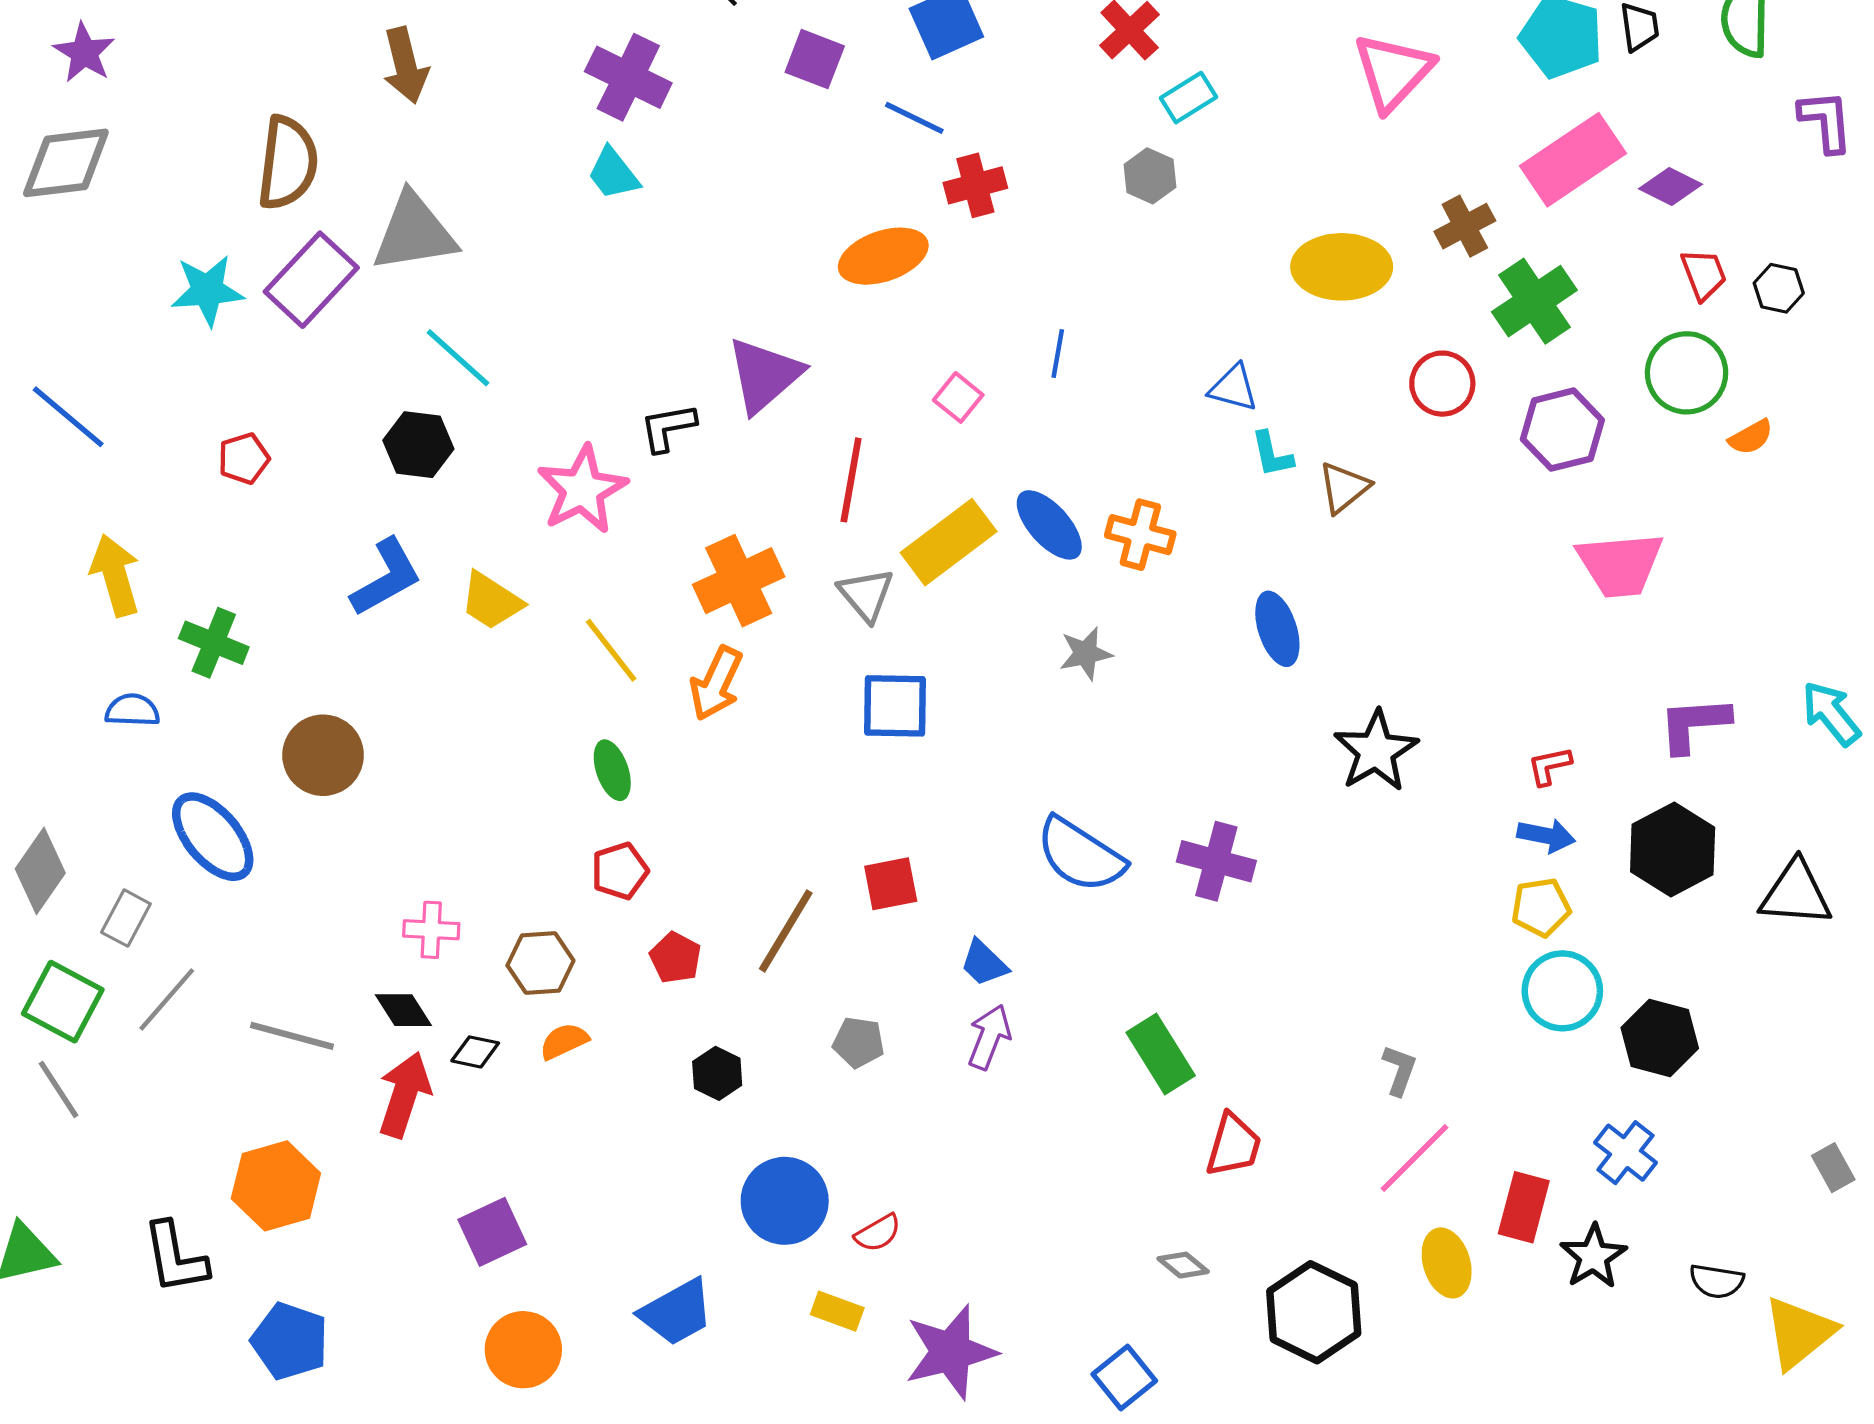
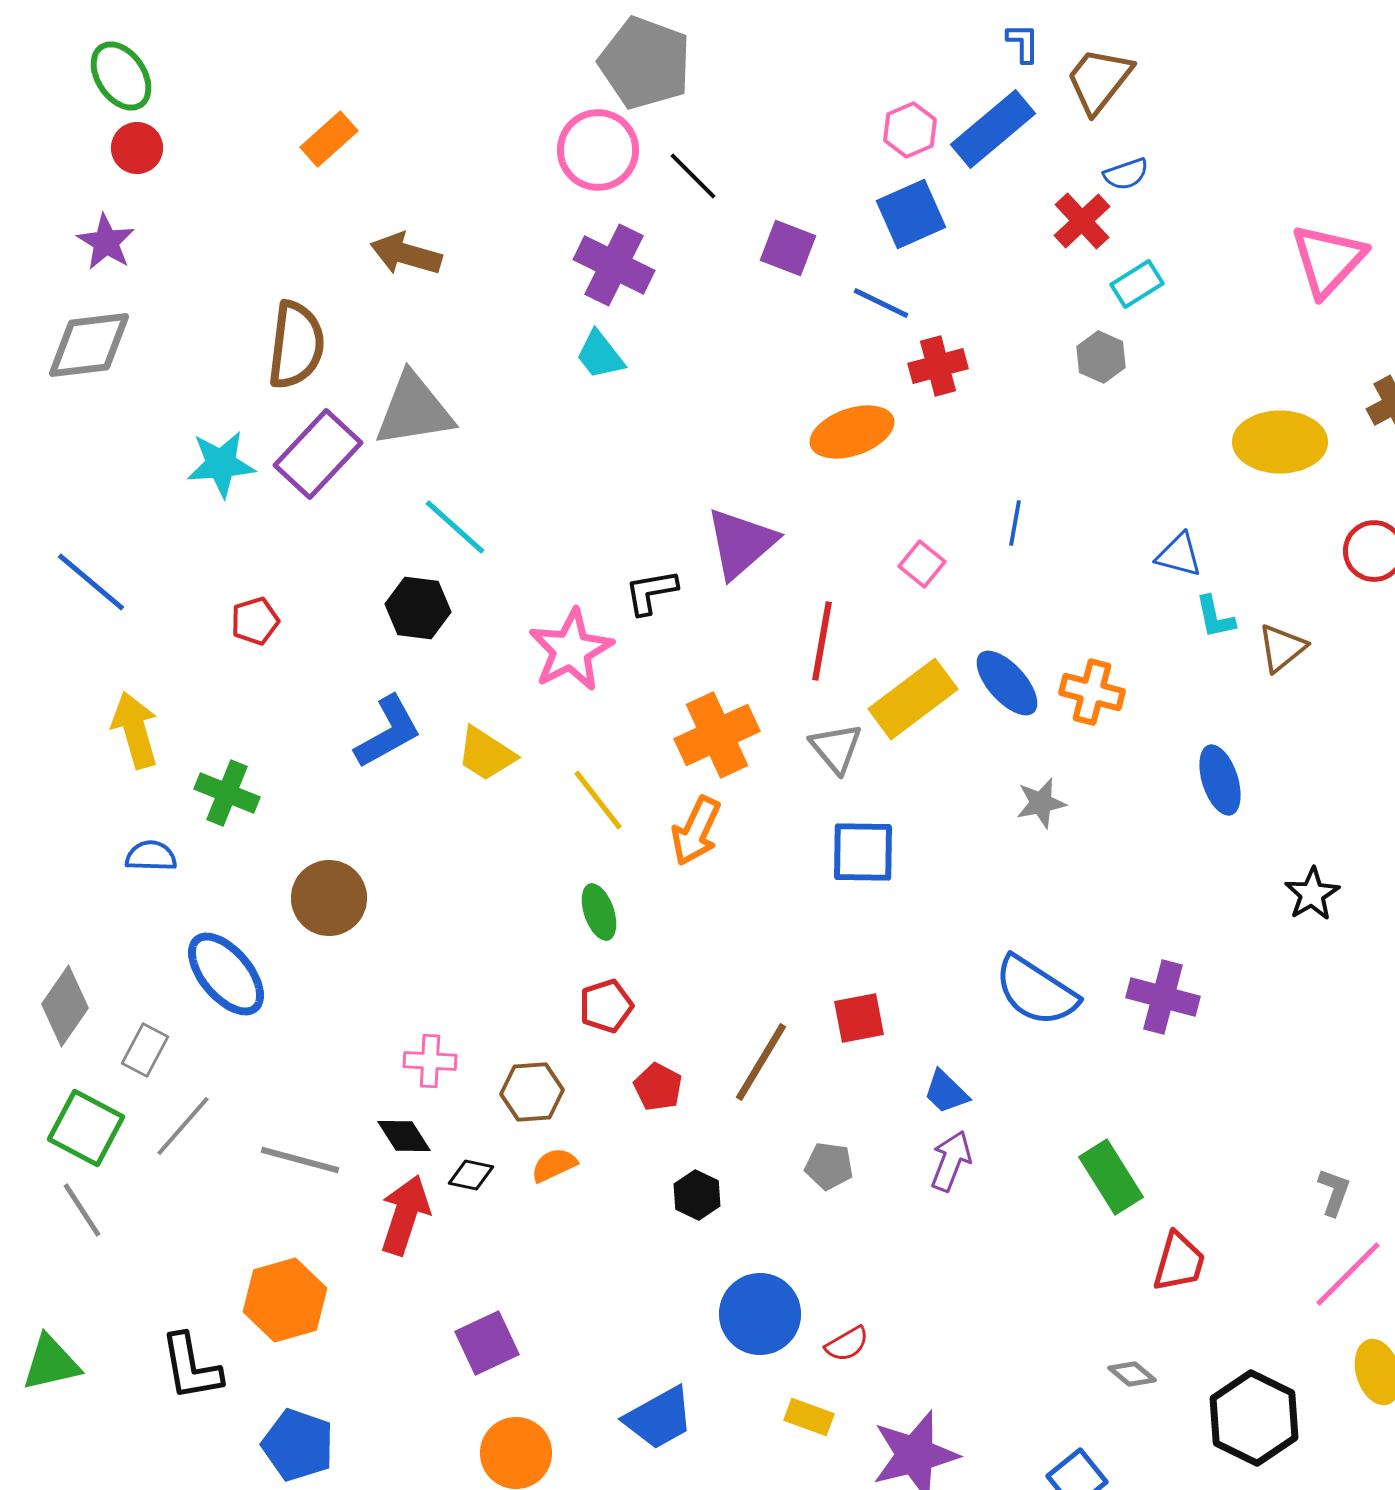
brown arrow: (406, 65) -> (406, 254), turned 120
black star: (1376, 751) -> (1312, 894), size x0.7

